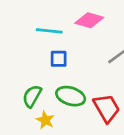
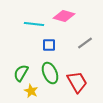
blue square: (59, 59) -> (49, 45), moved
green ellipse: (71, 96) -> (50, 73), turned 50

